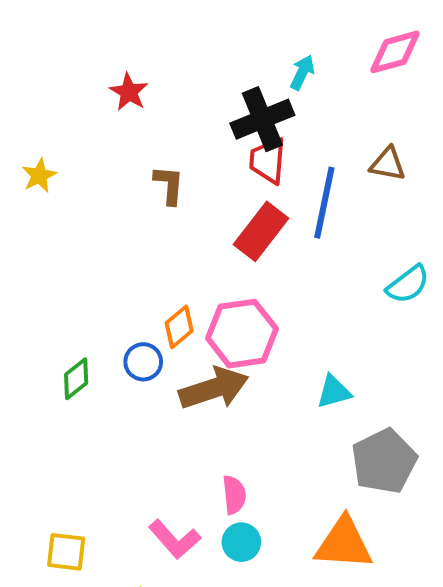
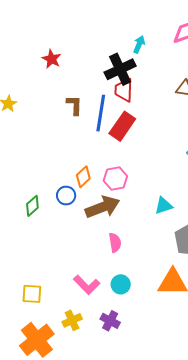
blue line: (324, 203) -> (101, 113), moved
pink hexagon: (242, 334) -> (115, 179), size x0.7
pink semicircle: (234, 495) -> (115, 243), moved

